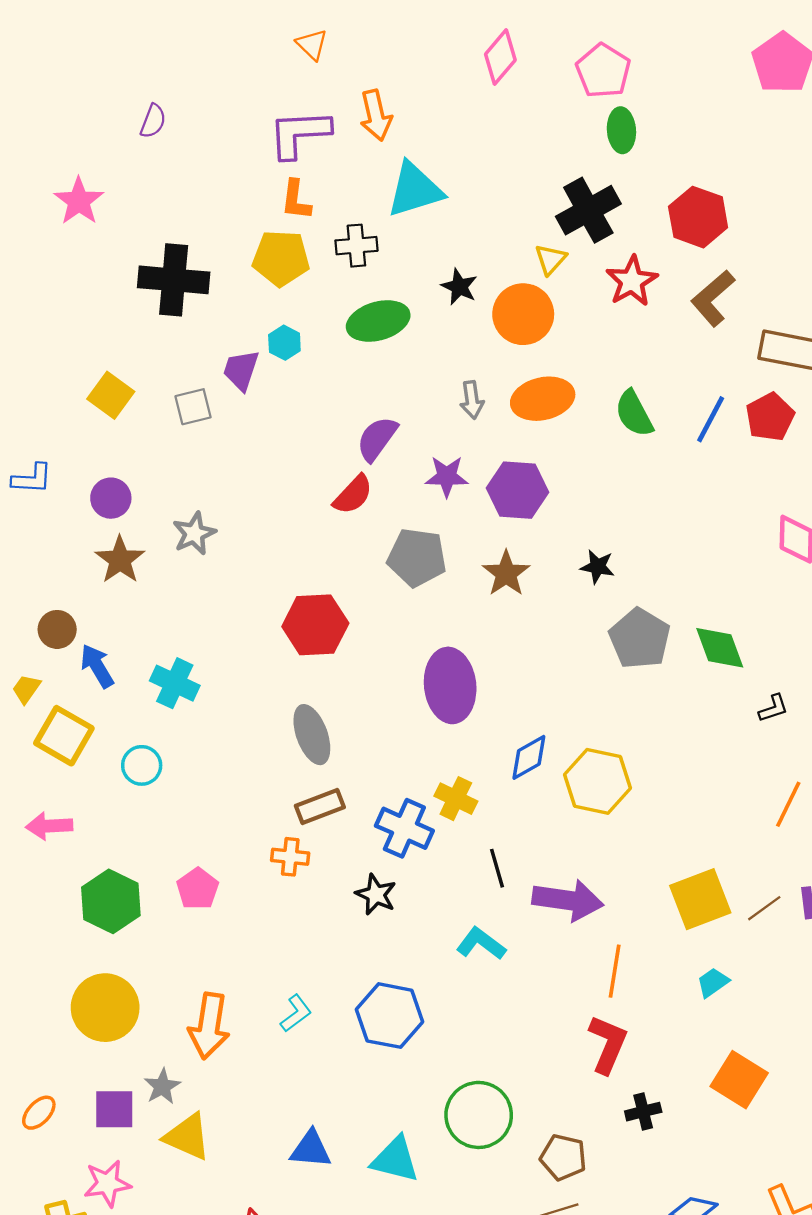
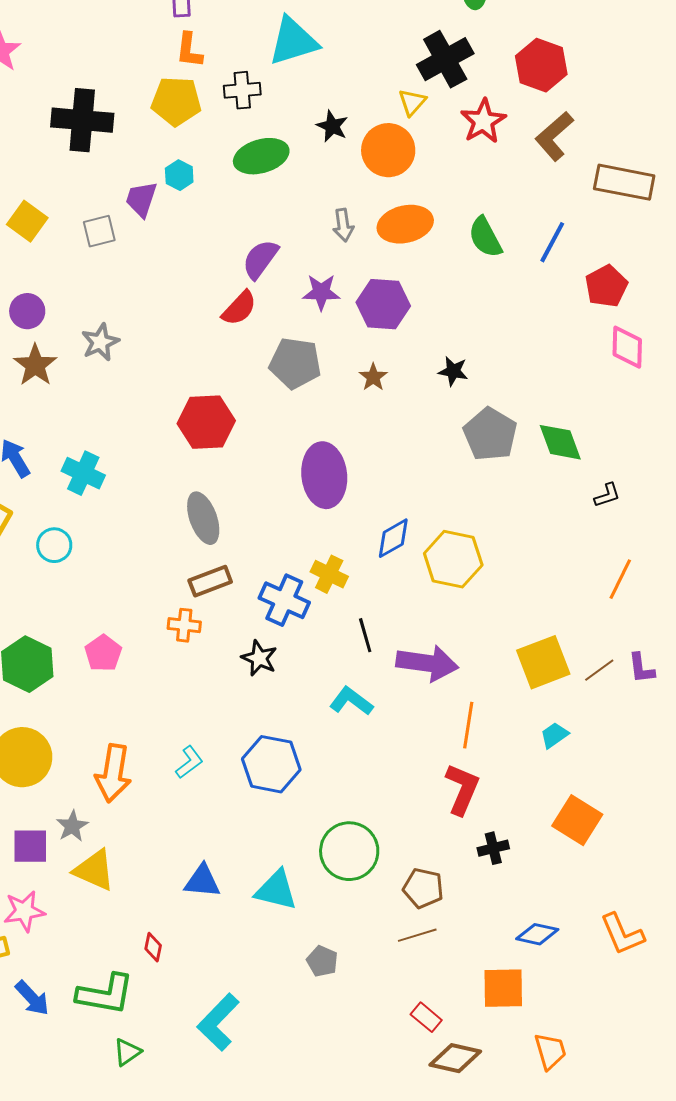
red pentagon: (770, 417) -> (606, 286), moved
brown star: (506, 573) -> (373, 377), size x0.7

